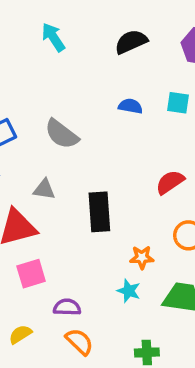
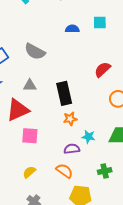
orange star: (142, 257) -> (70, 119), moved
pink square: (31, 274) -> (30, 136), turned 30
purple semicircle: (67, 307) -> (72, 149), moved

